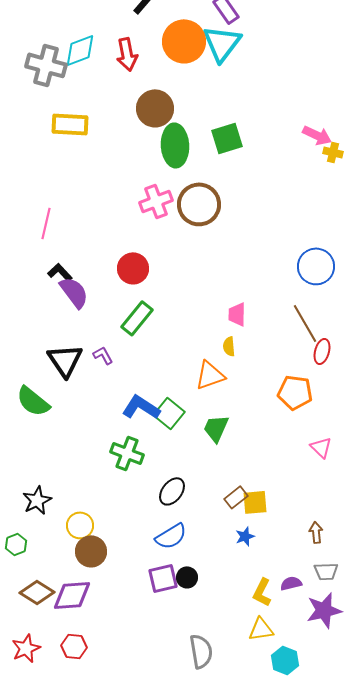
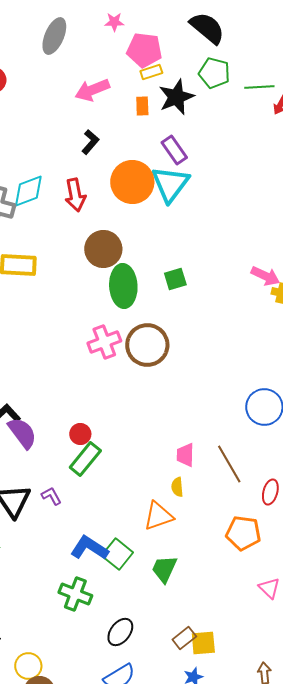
green square: (227, 138) -> (175, 279), size x0.7
red circle: (133, 268) -> (80, 434), moved, size x0.7
brown line: (305, 323) -> (229, 464), moved

